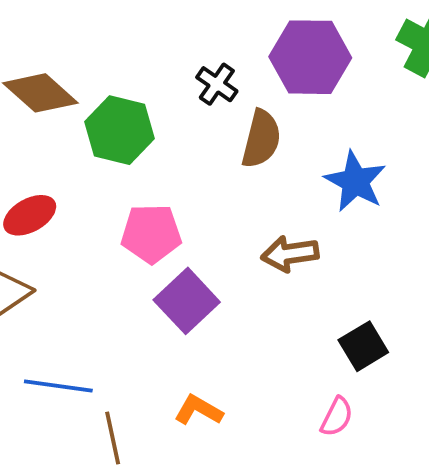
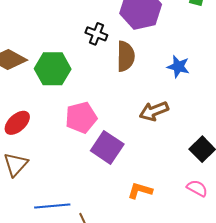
blue star: (355, 181) -> (178, 67), size x0.7
orange L-shape: (199, 410) -> (140, 191), moved
pink semicircle: (337, 417) -> (197, 188), turned -75

